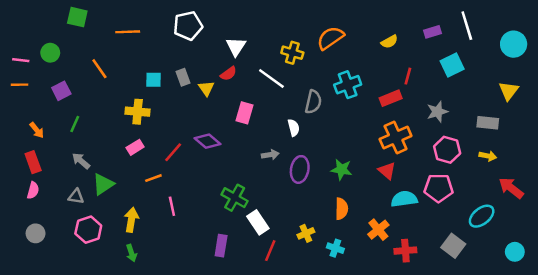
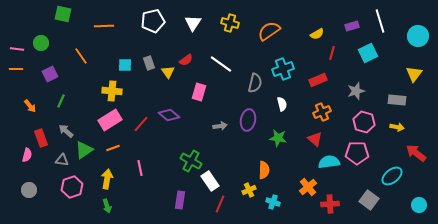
white triangle: (236, 47) -> (193, 23), moved
yellow cross: (292, 53) -> (230, 23), moved
red line: (408, 76) -> (332, 53), moved
white semicircle: (294, 128) -> (282, 104), moved
orange cross: (396, 138) -> (322, 112), size x0.7
pink rectangle: (135, 147) -> (110, 120), size x1.6
red rectangle: (33, 162) -> (41, 138), moved
purple ellipse: (300, 169) -> (248, 120), moved
orange line: (153, 178) -> (113, 148), moved
orange semicircle: (342, 209) -> (264, 170), moved

